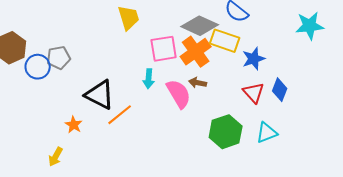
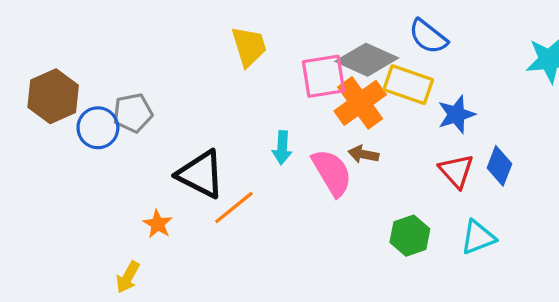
pink square: (164, 49) -> (324, 76), moved
green hexagon: (226, 132) -> (410, 236), size x0.7

